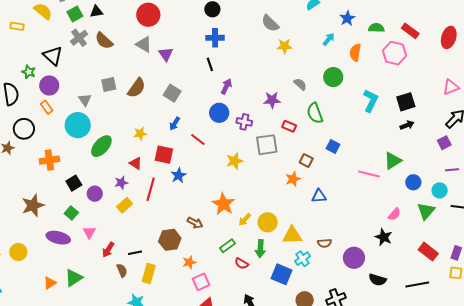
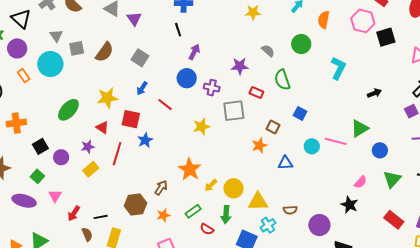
gray triangle: (85, 100) -> (56, 36), moved
black square: (406, 102) -> (386, 37), moved
orange rectangle: (47, 107) -> (24, 76), moved
cyan circle: (78, 125) -> (50, 64), moved
yellow star: (140, 134) -> (107, 98), size x1.5
cyan circle: (440, 190) -> (312, 146), moved
brown arrow: (195, 223) -> (161, 188), turned -84
orange star: (189, 262) -> (163, 215), moved

